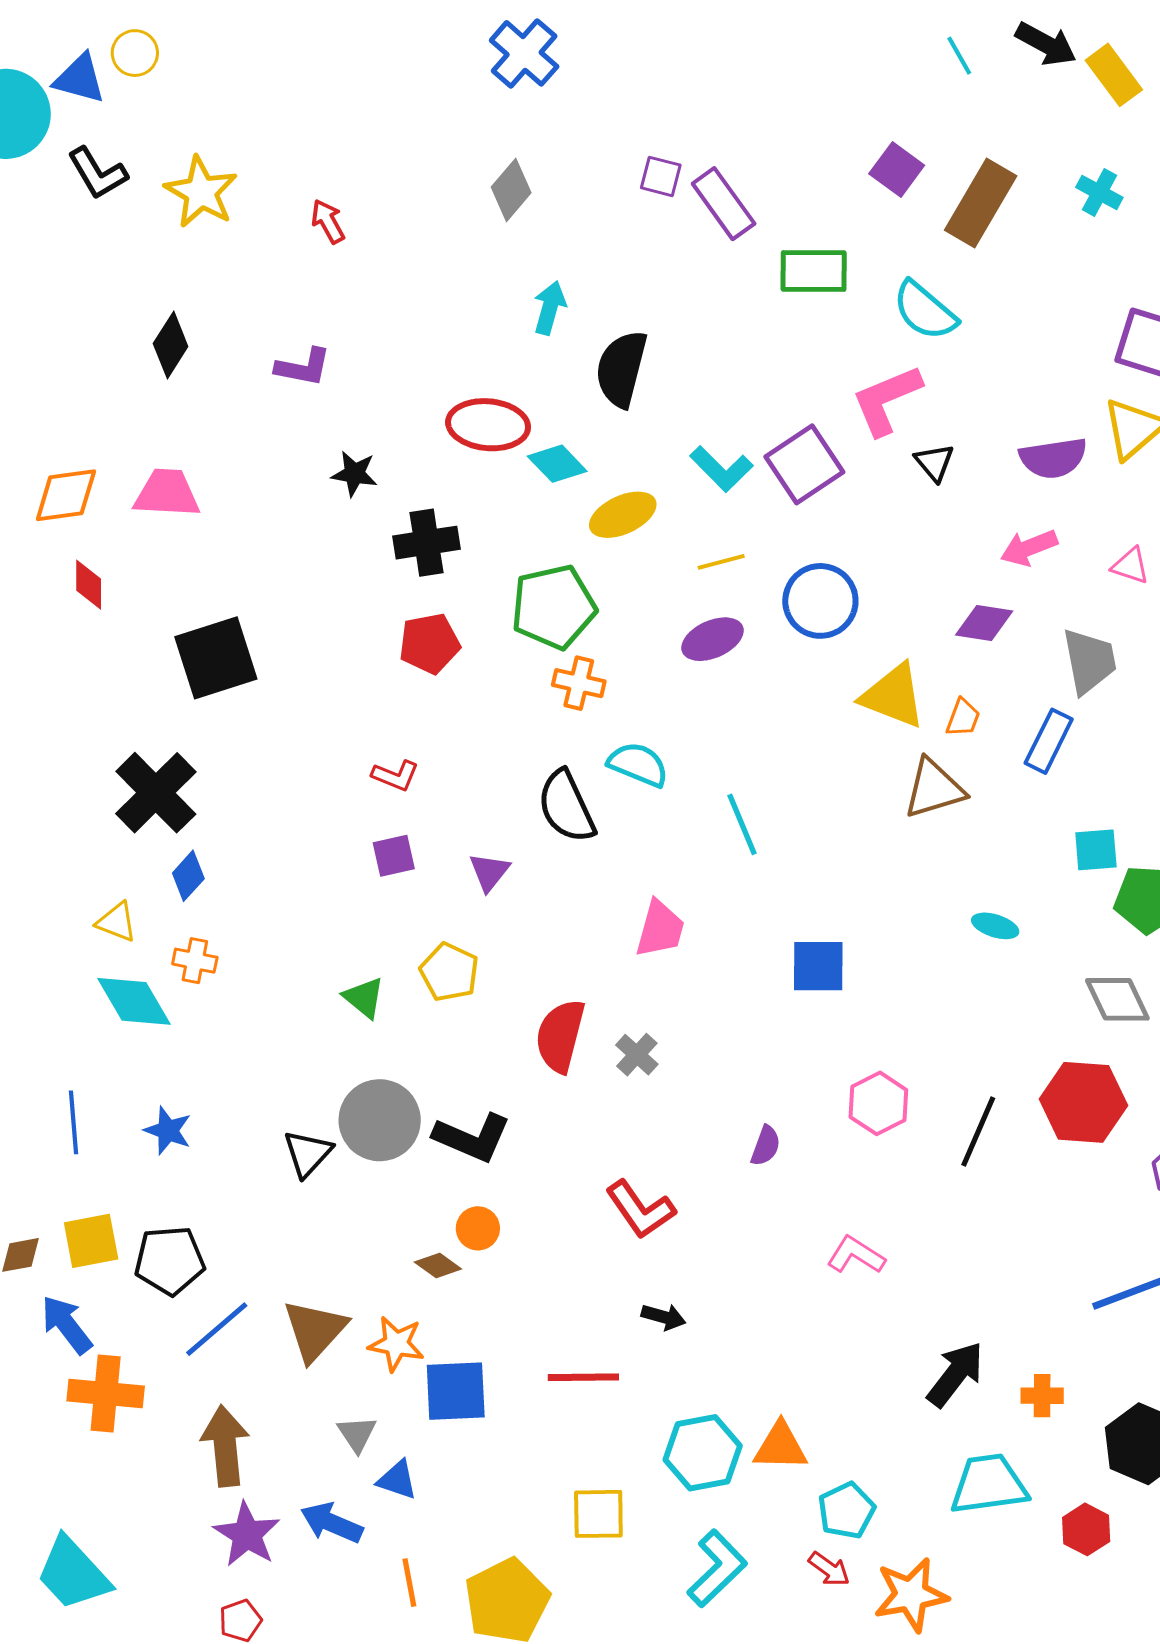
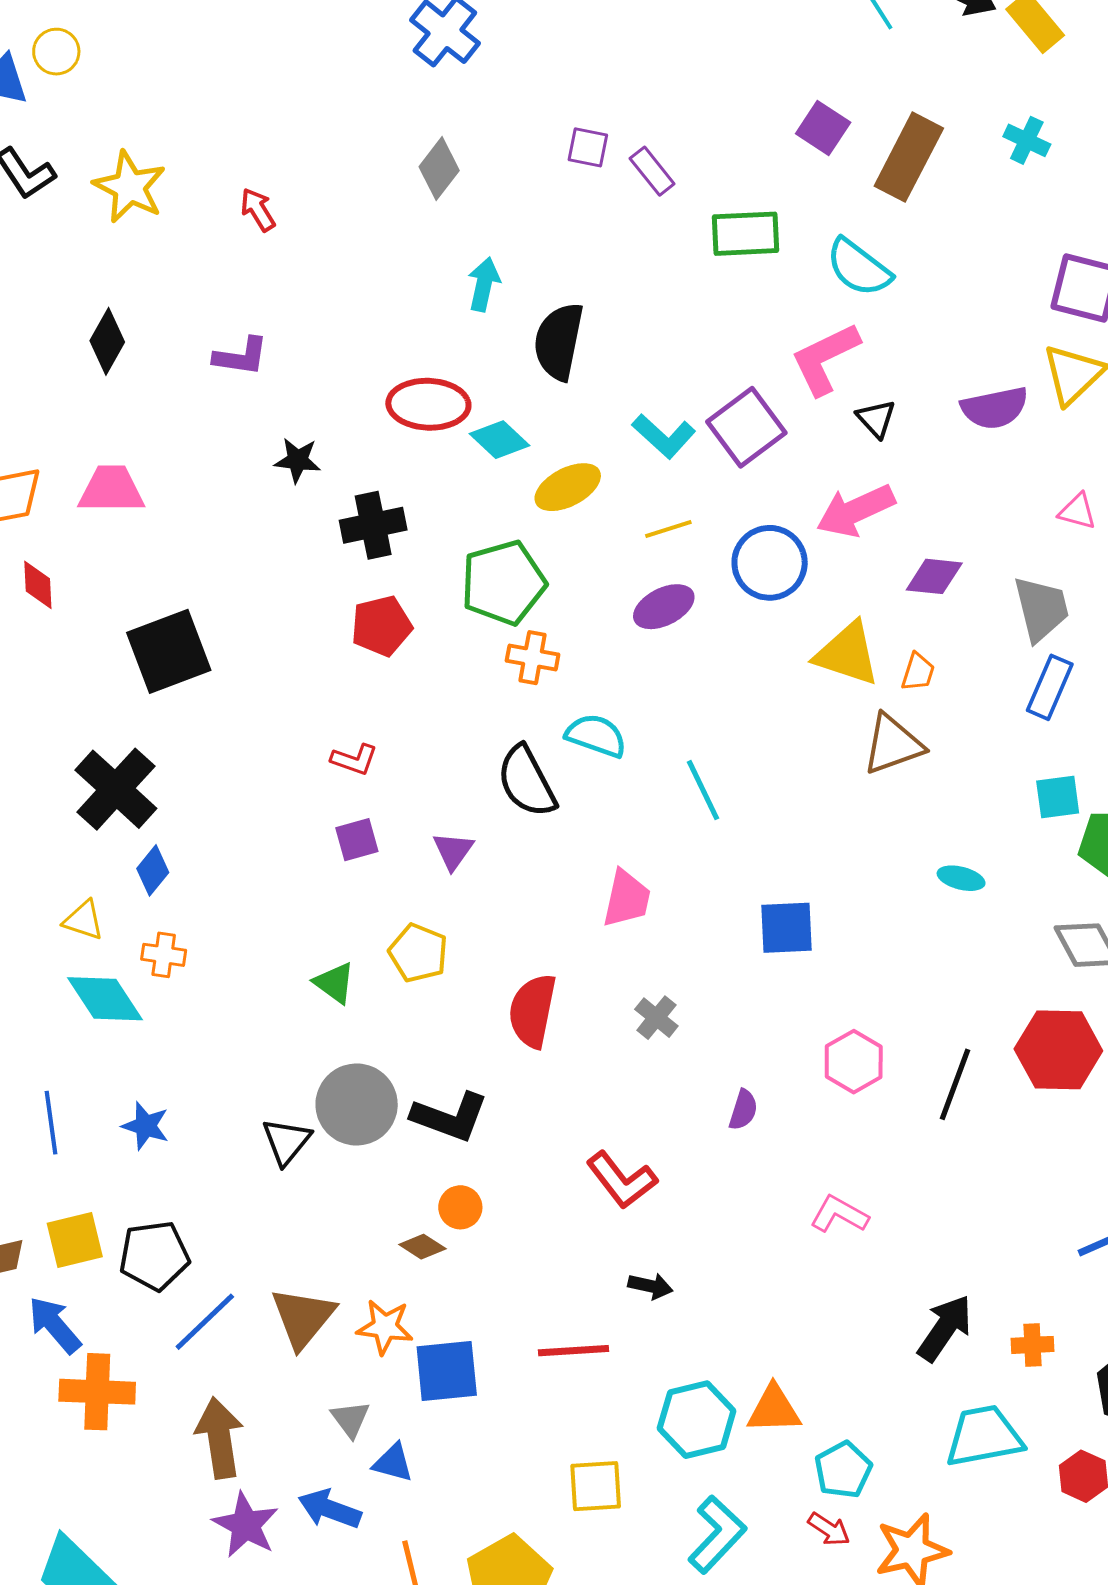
purple rectangle: (724, 204) -> (652, 171), size x0.7
pink arrow: (1029, 548) -> (856, 511), moved, size x1.4
blue rectangle: (1049, 741) -> (1050, 687), moved
gray cross: (637, 1055) -> (656, 1018), moved

